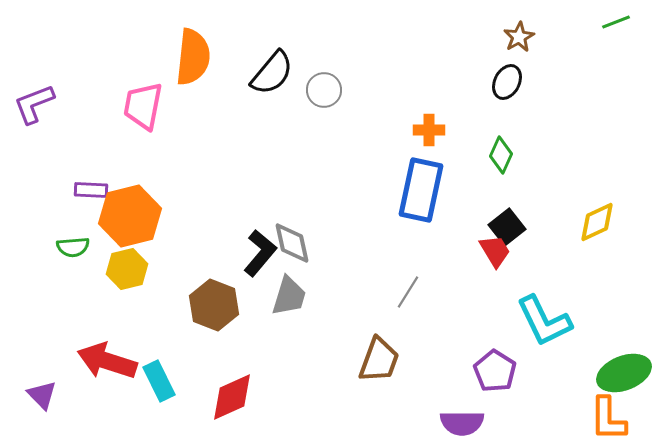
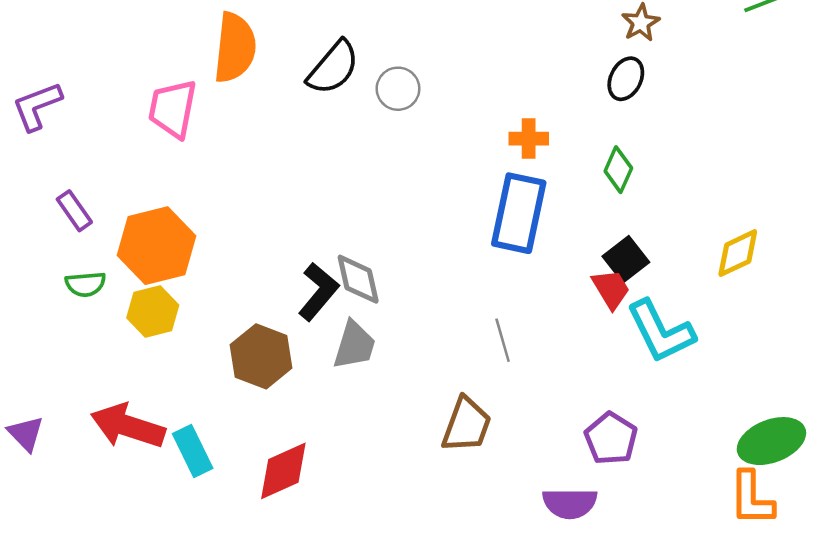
purple rectangle: (91, 190) -> (74, 211), moved, turned 52
gray line: (408, 292) -> (503, 340), turned -48
cyan L-shape: (544, 321) -> (661, 331), moved
purple triangle: (42, 395) -> (26, 434), moved

